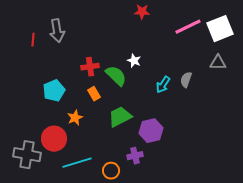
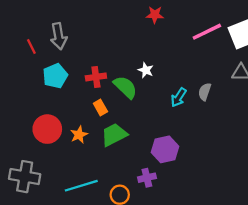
red line: (33, 40) -> (31, 46), turned -32
cyan pentagon: (54, 91) -> (55, 76), moved
green trapezoid: (120, 117) -> (114, 135), moved
red circle: (54, 139) -> (47, 129), moved

